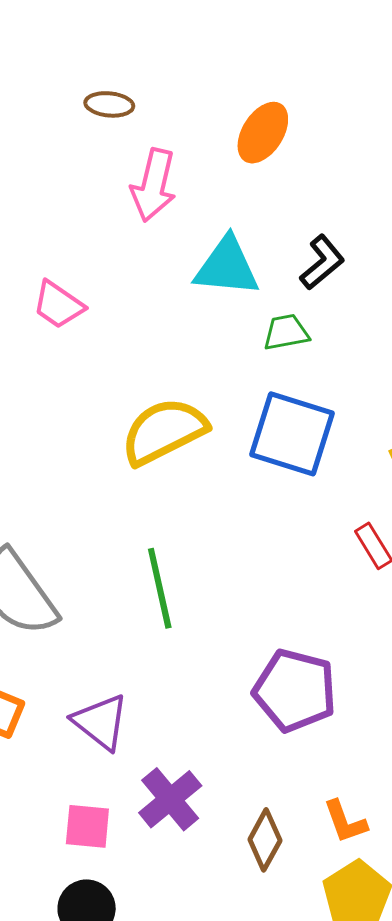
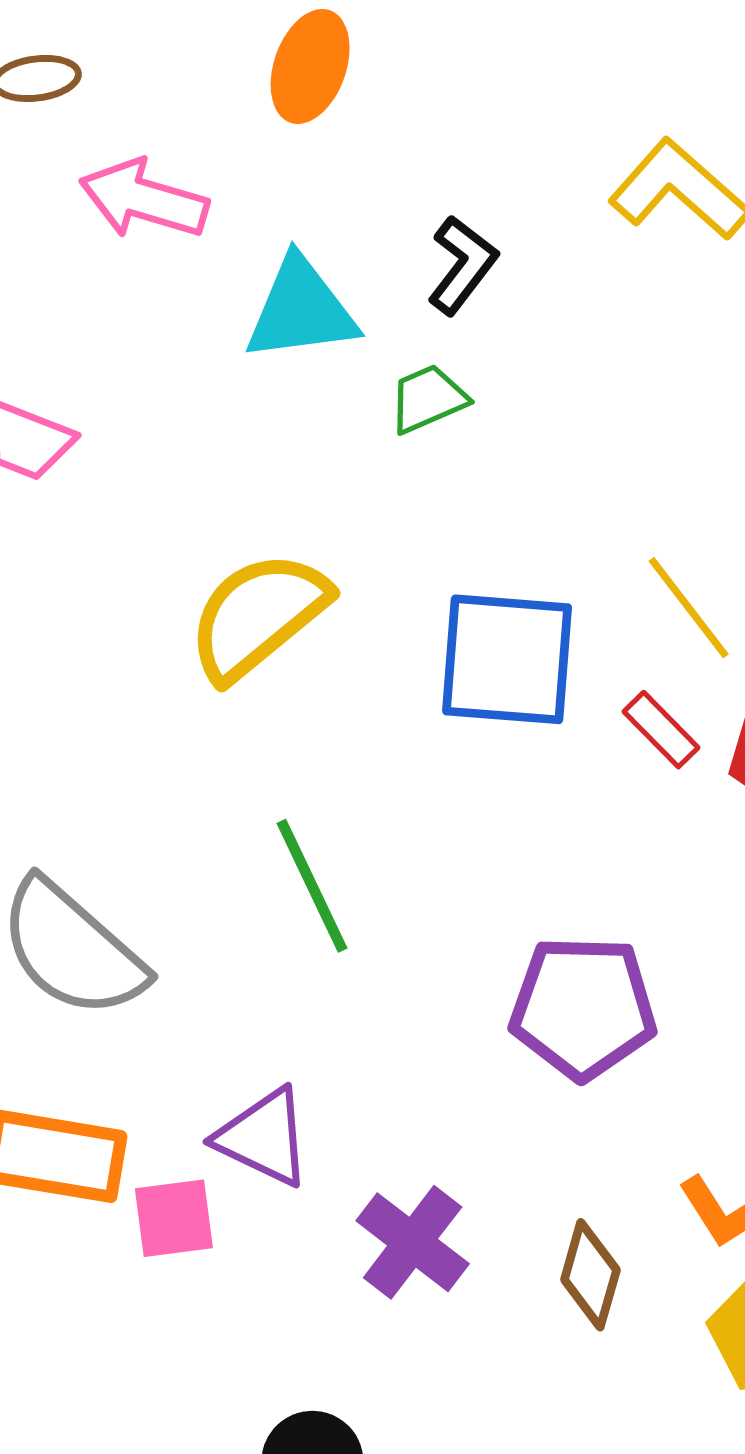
pink arrow: (154, 185) -> (144, 199), turned 106
blue square: (292, 434) -> (507, 659), moved
pink square: (87, 826) -> (174, 1218), moved

